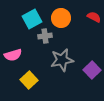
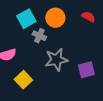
gray cross: (45, 36) -> (39, 36), turned 32
purple square: (92, 70) -> (86, 70), turned 30

